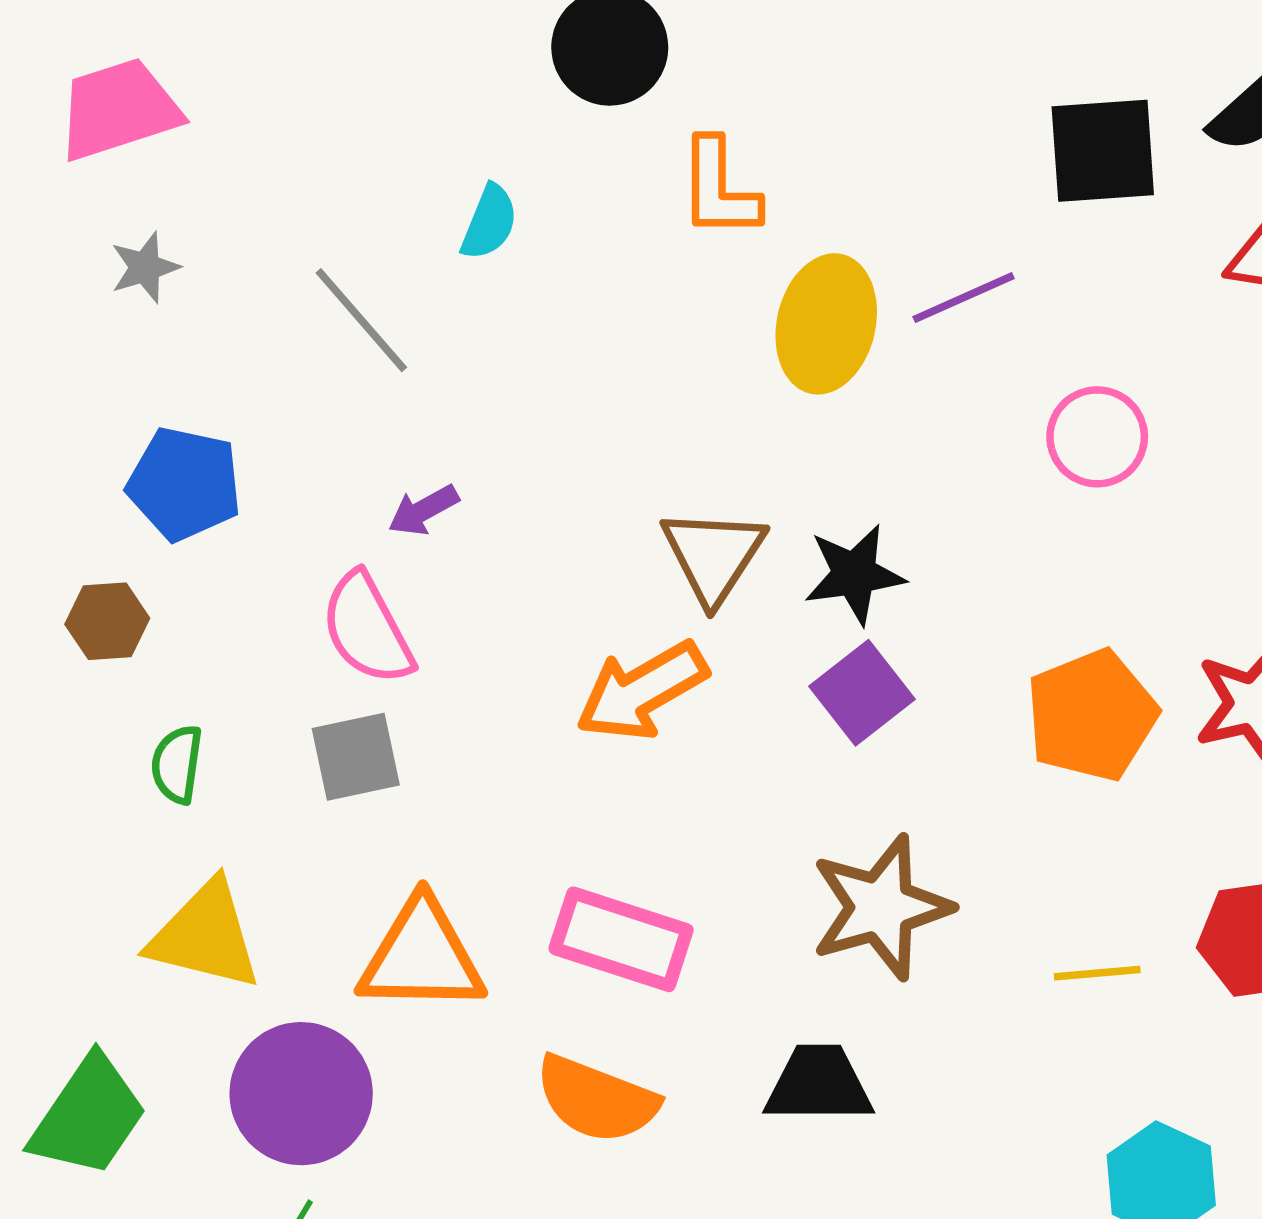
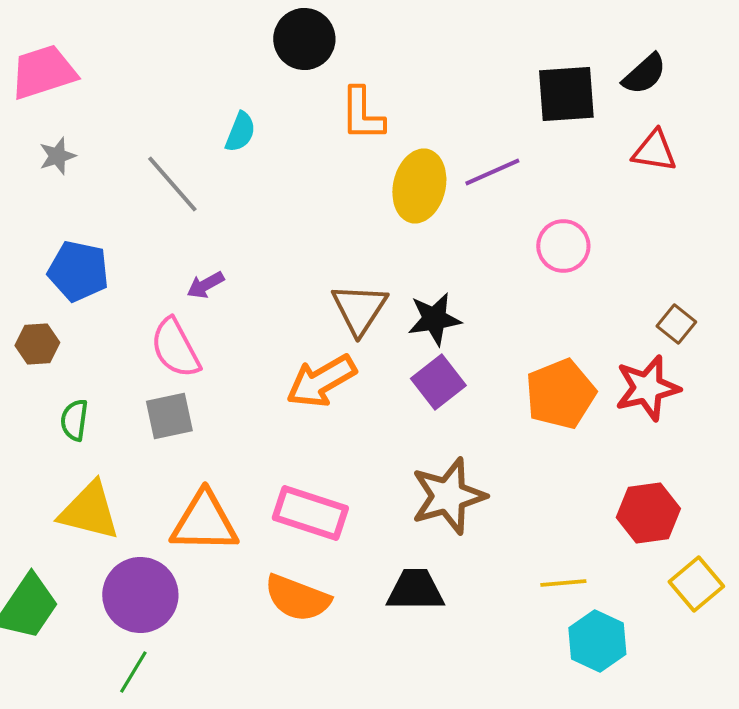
yellow line: (1097, 973) -> (563, 583), moved

